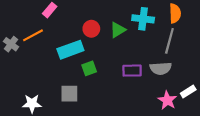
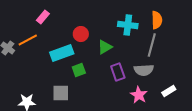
green triangle: (118, 30) -> (105, 47), moved
purple rectangle: (132, 71) -> (118, 72), turned 72
pink star: (167, 100) -> (139, 95), moved

